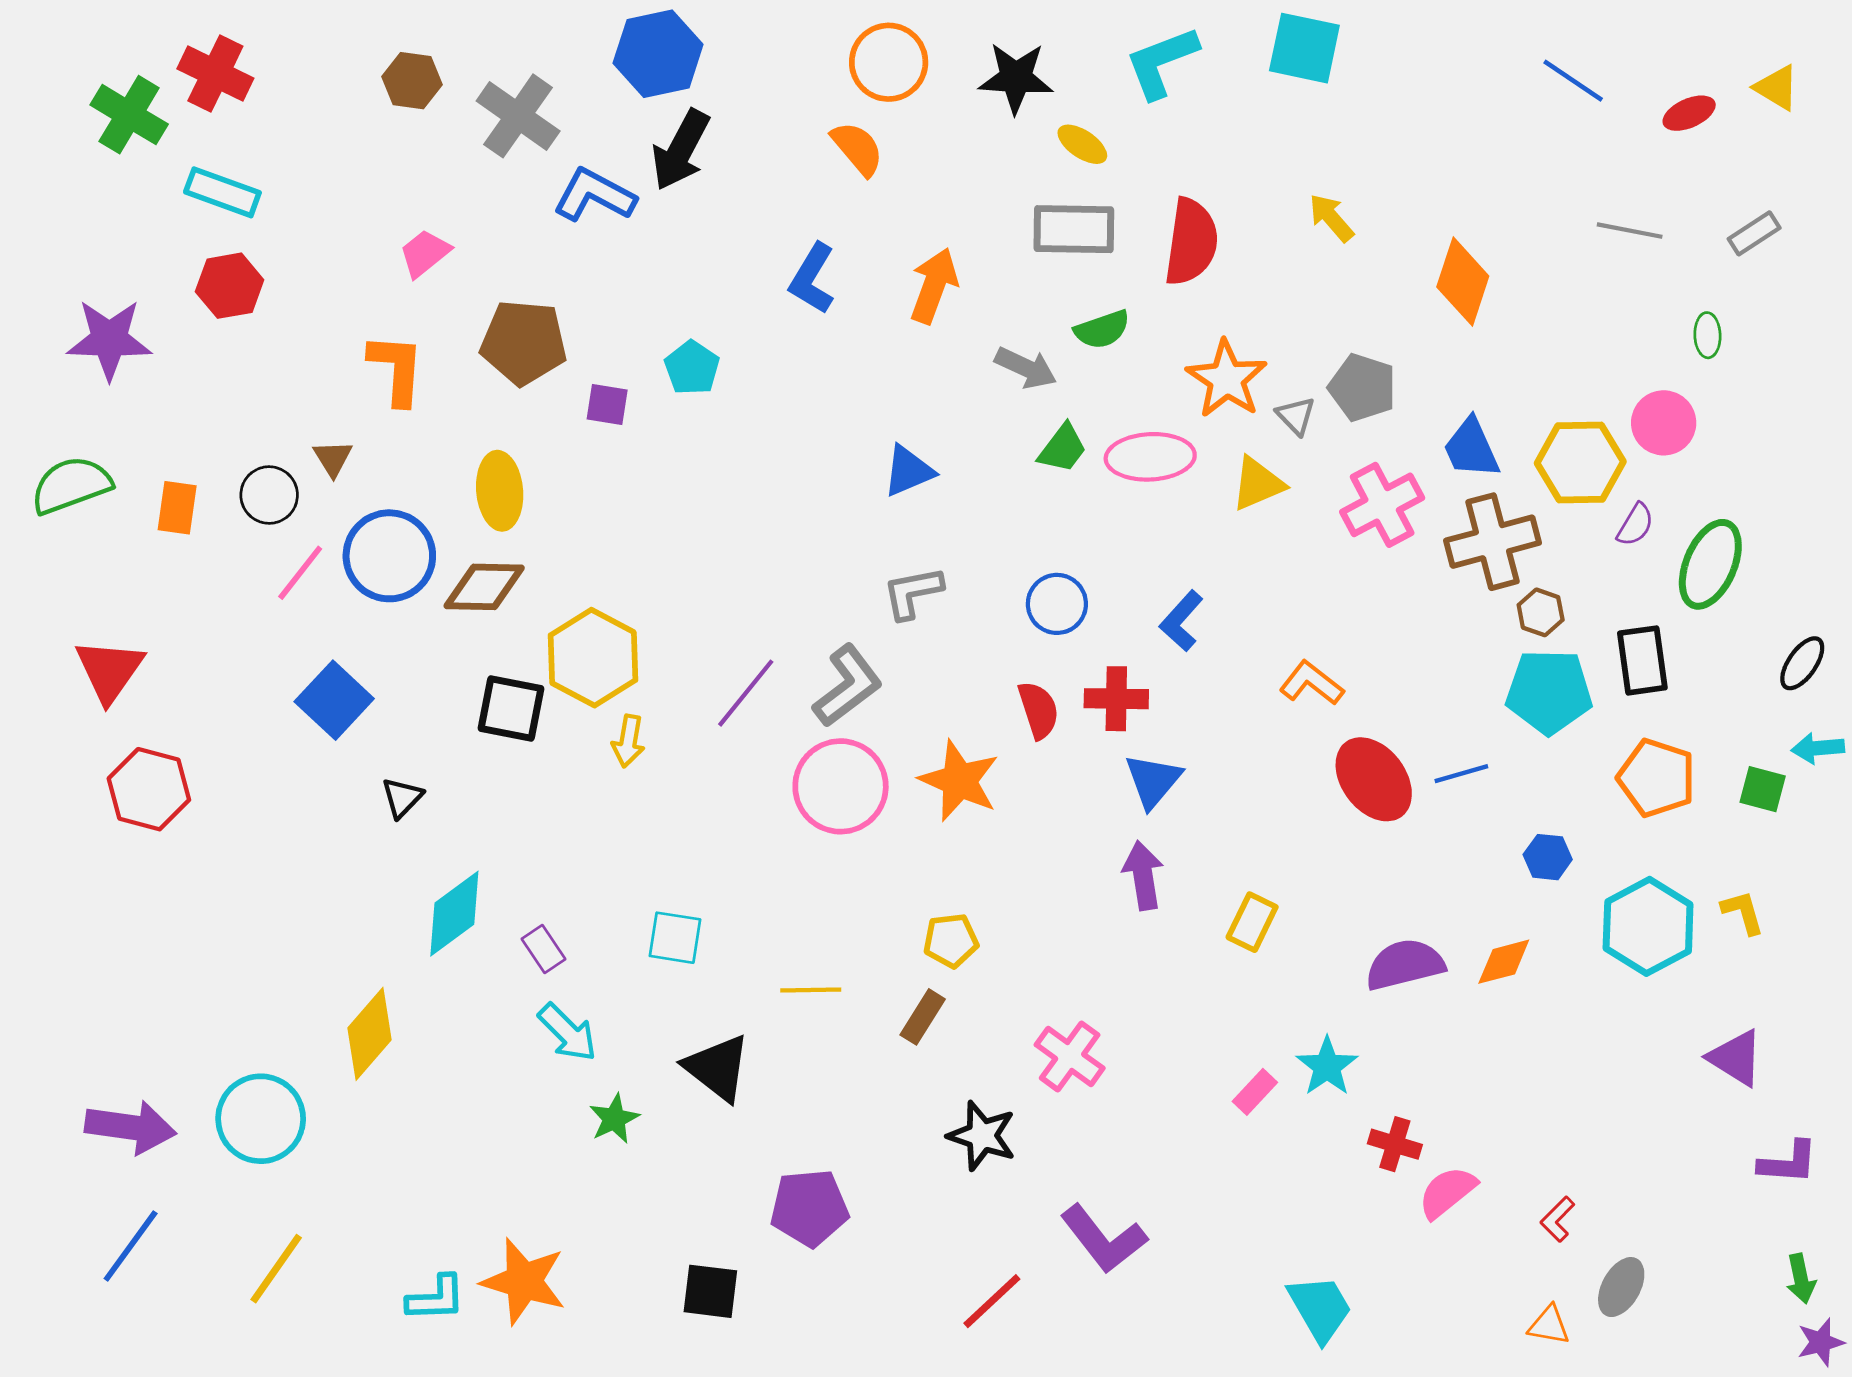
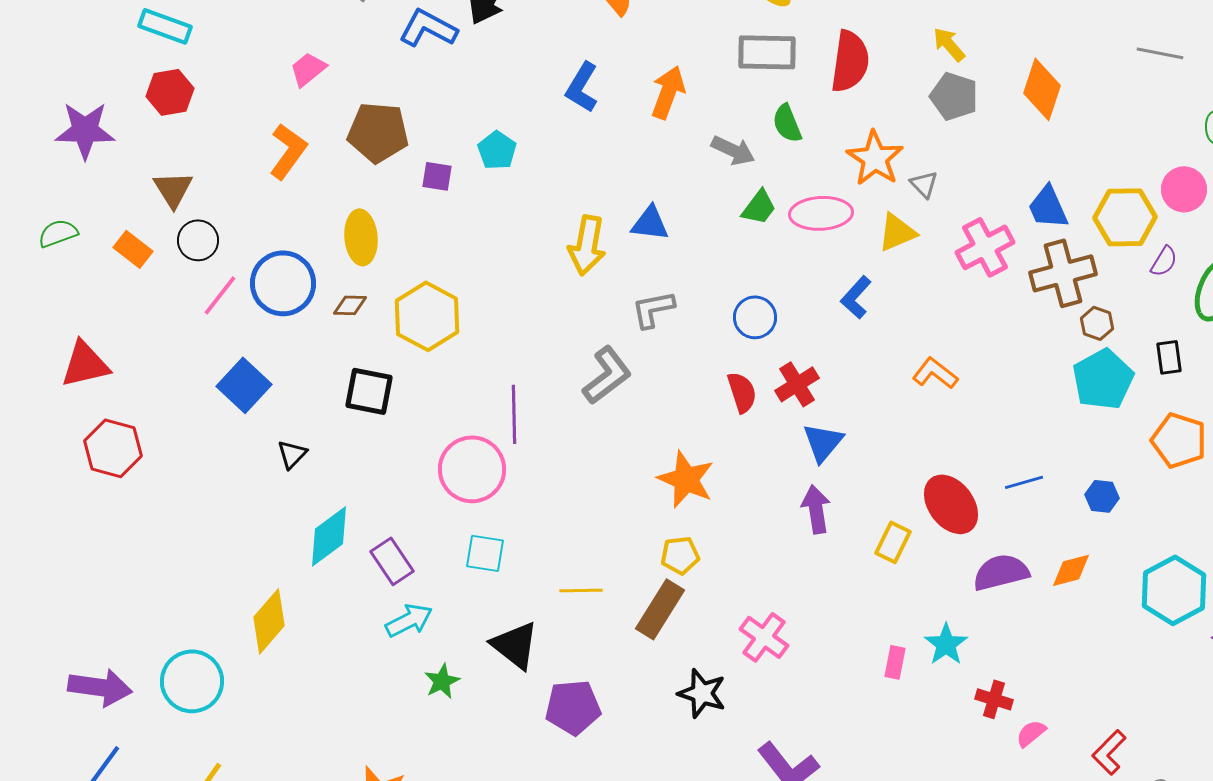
green semicircle: (1102, 330) -> (787, 123), turned 87
orange L-shape: (396, 369) -> (288, 151), turned 32
gray pentagon: (1362, 388) -> (954, 96), moved
brown triangle: (333, 458) -> (173, 189), moved, size x1.4
blue triangle: (908, 471) -> (650, 223), turned 30
green semicircle: (71, 485) -> (58, 233), size x0.7
orange rectangle: (177, 508) -> (133, 249), turned -60
brown diamond: (484, 587) -> (350, 305), size x0.6
blue L-shape: (1181, 621) -> (856, 297), moved
yellow hexagon: (593, 658) -> (427, 316), moved
black rectangle: (1642, 660) -> (1169, 357), size x0.7
red triangle: (109, 670) -> (85, 364), turned 42
cyan pentagon: (1549, 692) -> (1103, 379), turned -30
purple line: (746, 693) -> (514, 414), moved, turned -40
red cross: (1116, 699) -> (797, 384), turned -33
yellow arrow: (628, 741) -> (587, 245), moved, size x1.6
blue line: (1461, 774) -> (1024, 482), moved
red ellipse: (1374, 779) -> (951, 504), moved
orange star: (959, 781) -> (686, 479), moved
pink circle: (841, 786) -> (472, 469), moved
cyan hexagon: (1648, 926) -> (1174, 590), moved
purple rectangle: (544, 949) -> (392, 561), size x1.4
brown rectangle: (923, 1017) -> (660, 609), size x1.5
cyan arrow: (568, 1032) -> (409, 620), turned -72
pink rectangle: (1255, 1092) -> (895, 662), turned -32
pink semicircle: (1447, 1192) -> (1031, 733), size x0.7
purple pentagon: (809, 1208) -> (573, 707), moved
red L-shape: (1558, 1219) -> (1109, 752), size x1.4

